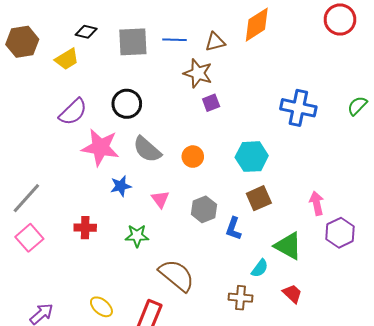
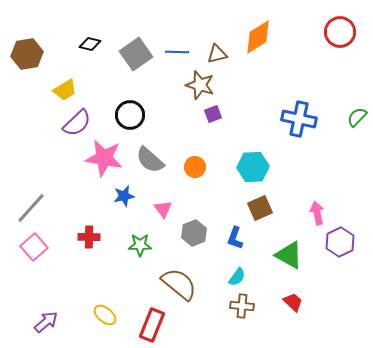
gray square: (133, 42) -> (136, 54), turned -32
yellow trapezoid: (67, 59) -> (65, 90), moved
gray hexagon: (204, 209) -> (194, 233), moved
cyan semicircle: (260, 268) -> (237, 277), moved

